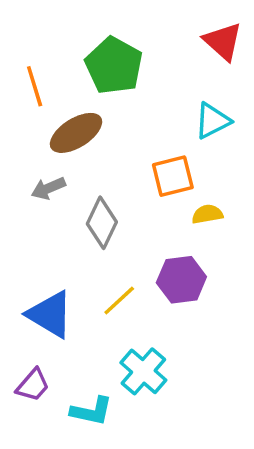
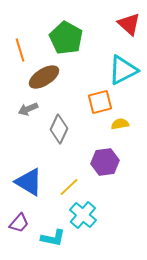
cyan triangle: (213, 121) -> (123, 70), size x1.4
yellow line: (119, 301) -> (69, 187), moved

